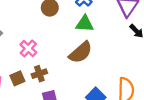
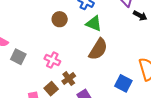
green triangle: (85, 24) -> (94, 24), turned 36

